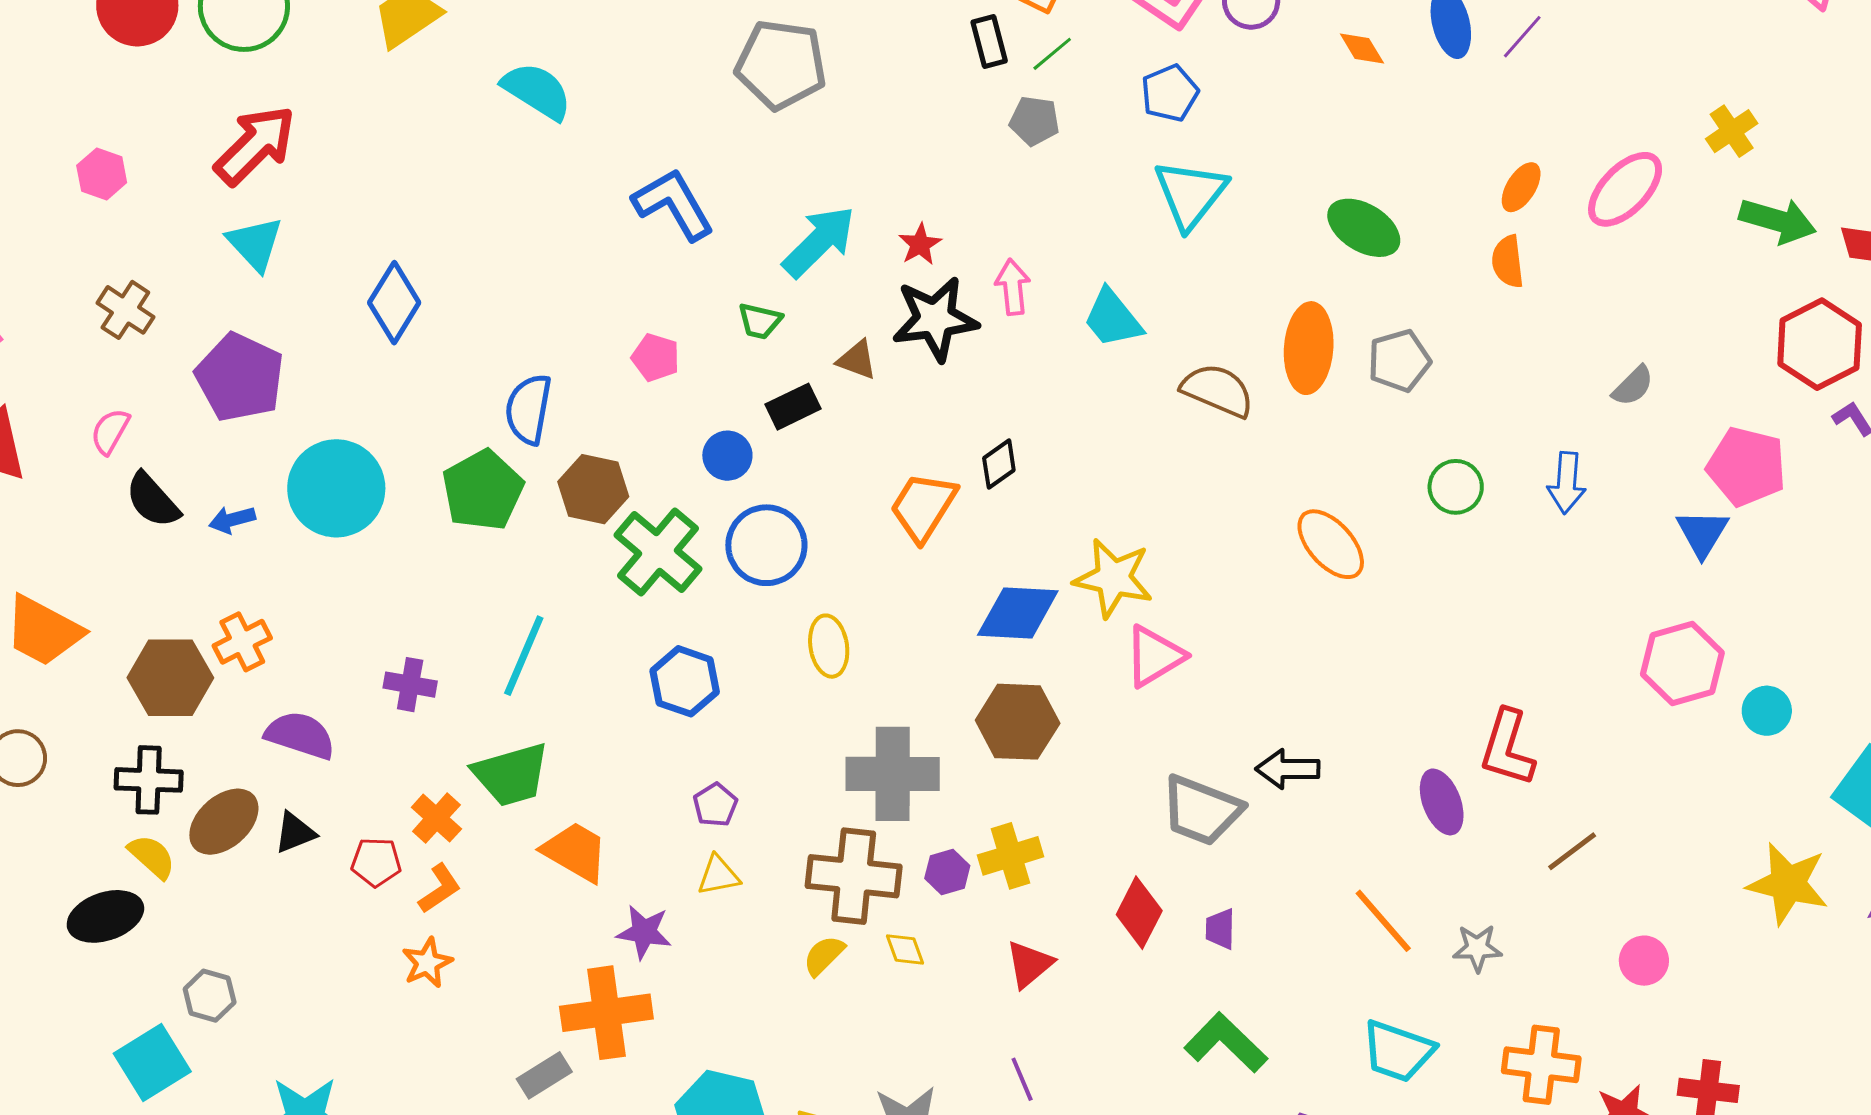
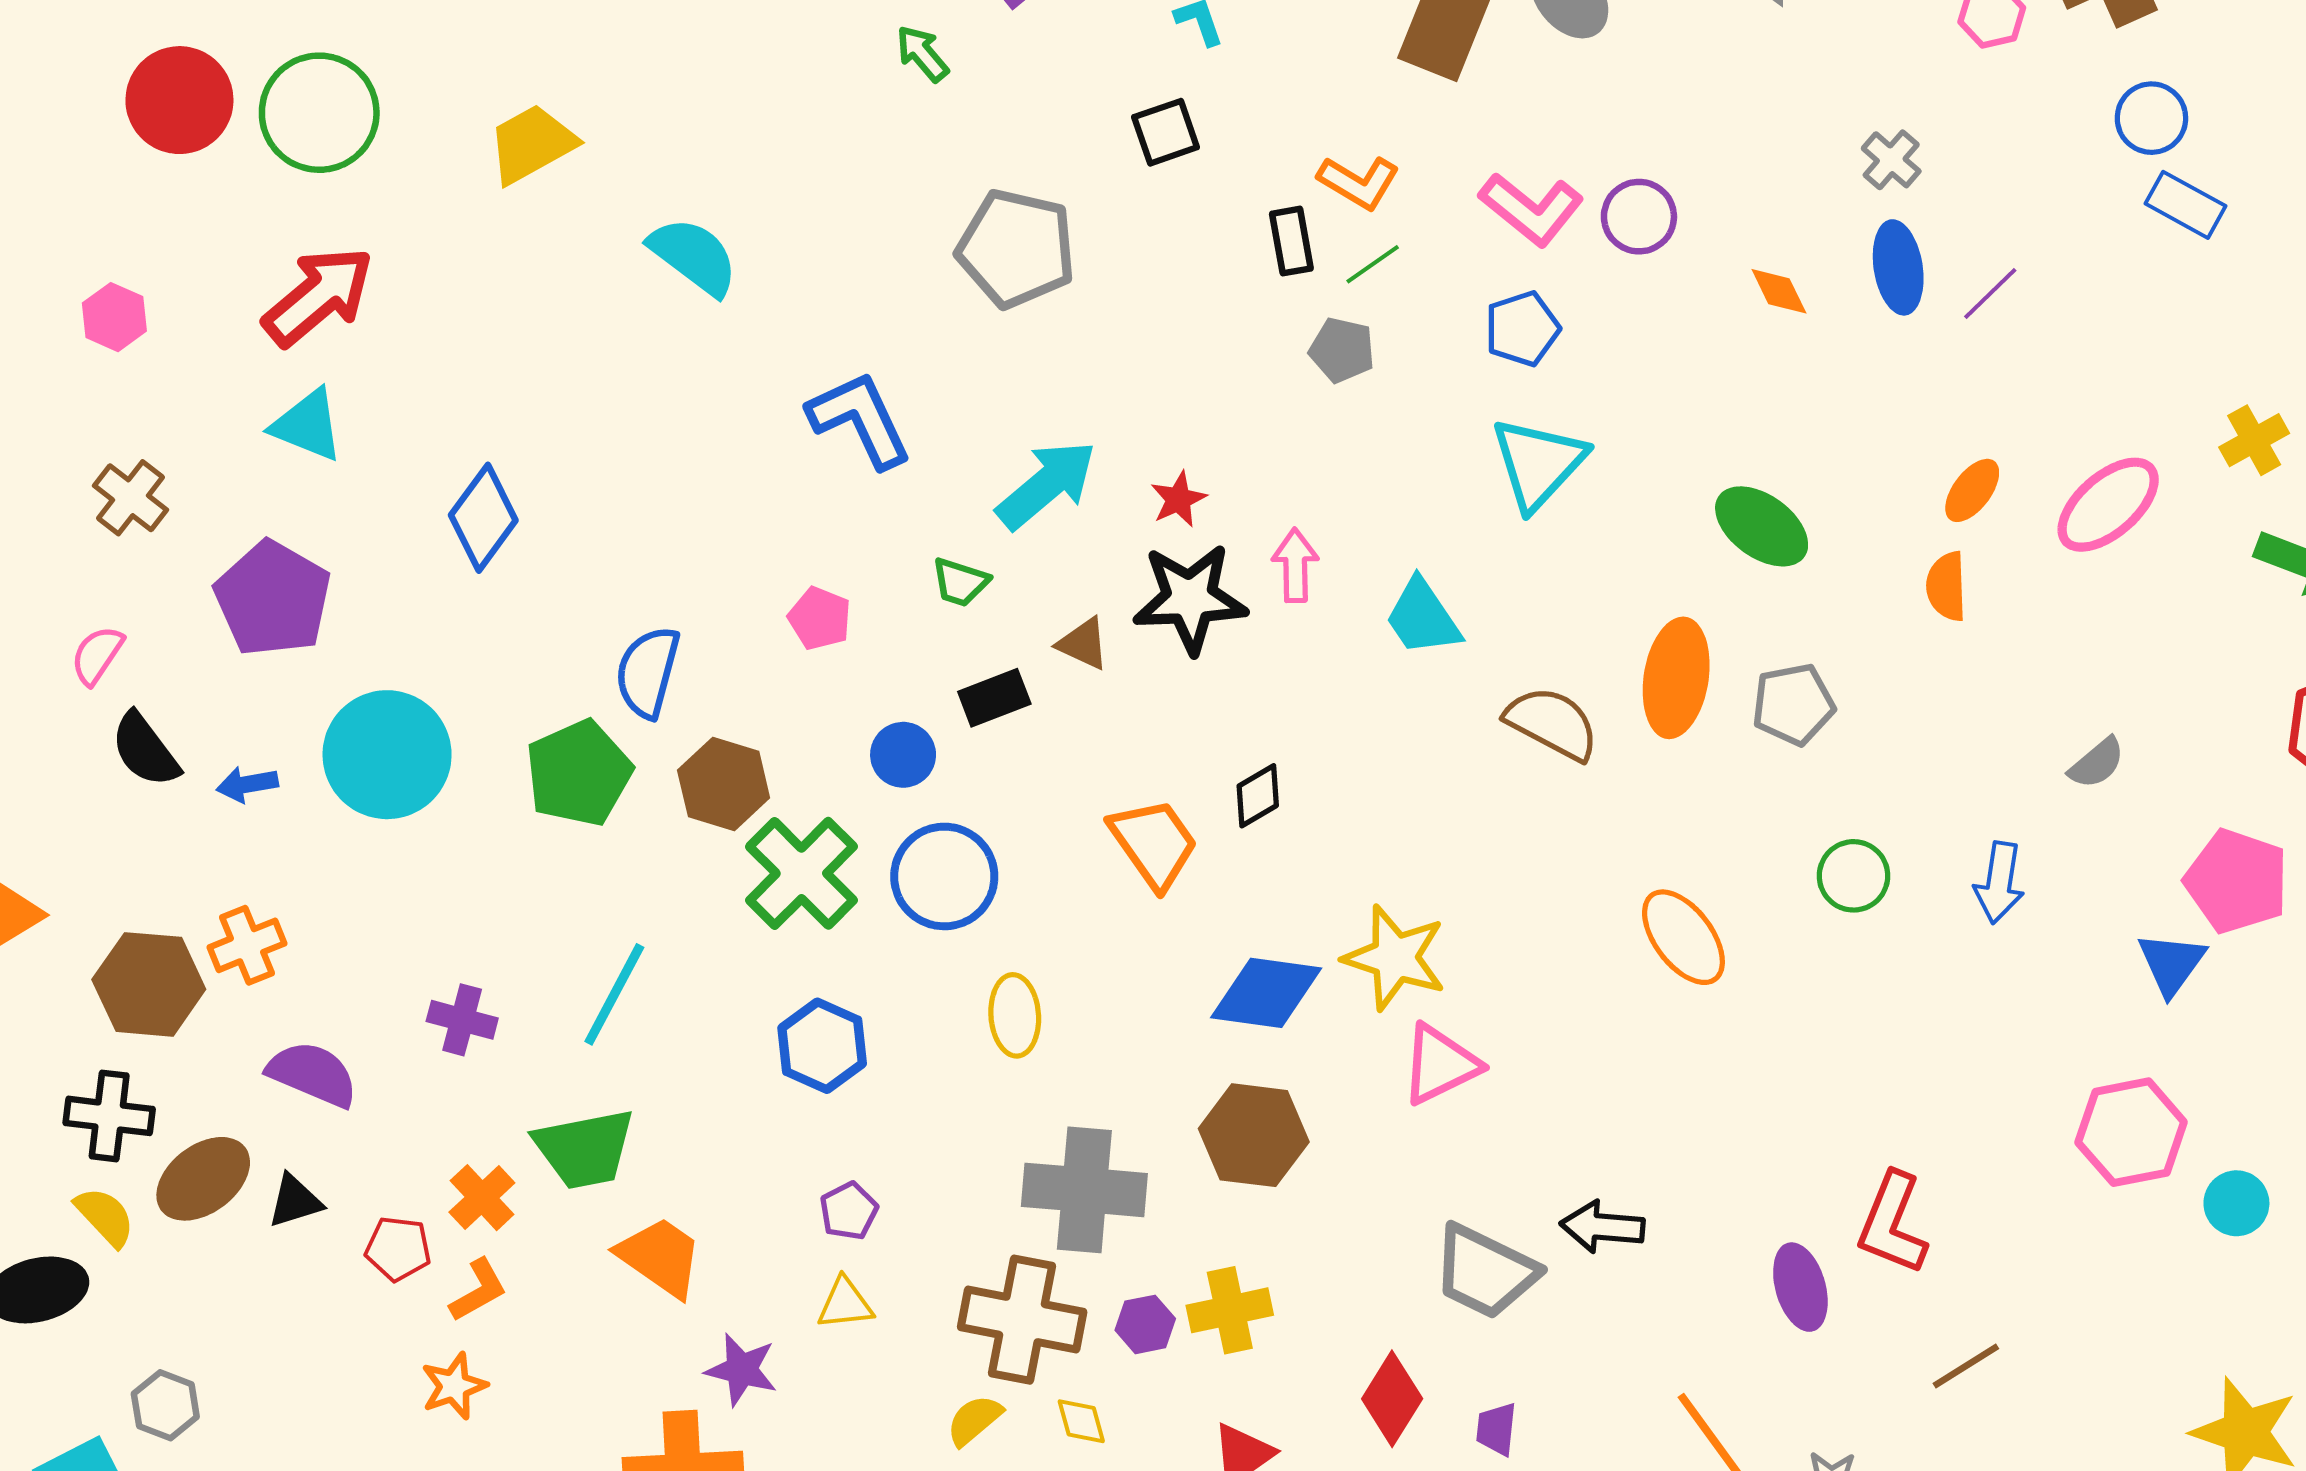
cyan triangle: (255, 244) -> (307, 425), turned -30
orange trapezoid: (923, 507) -> (1154, 843), turned 108

